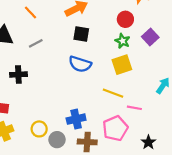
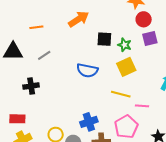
orange line: (31, 13) -> (36, 27), turned -48
red circle: (125, 19) -> (144, 19), moved
black square: (81, 34) -> (104, 39), moved
purple square: (150, 37) -> (150, 39), turned 35

